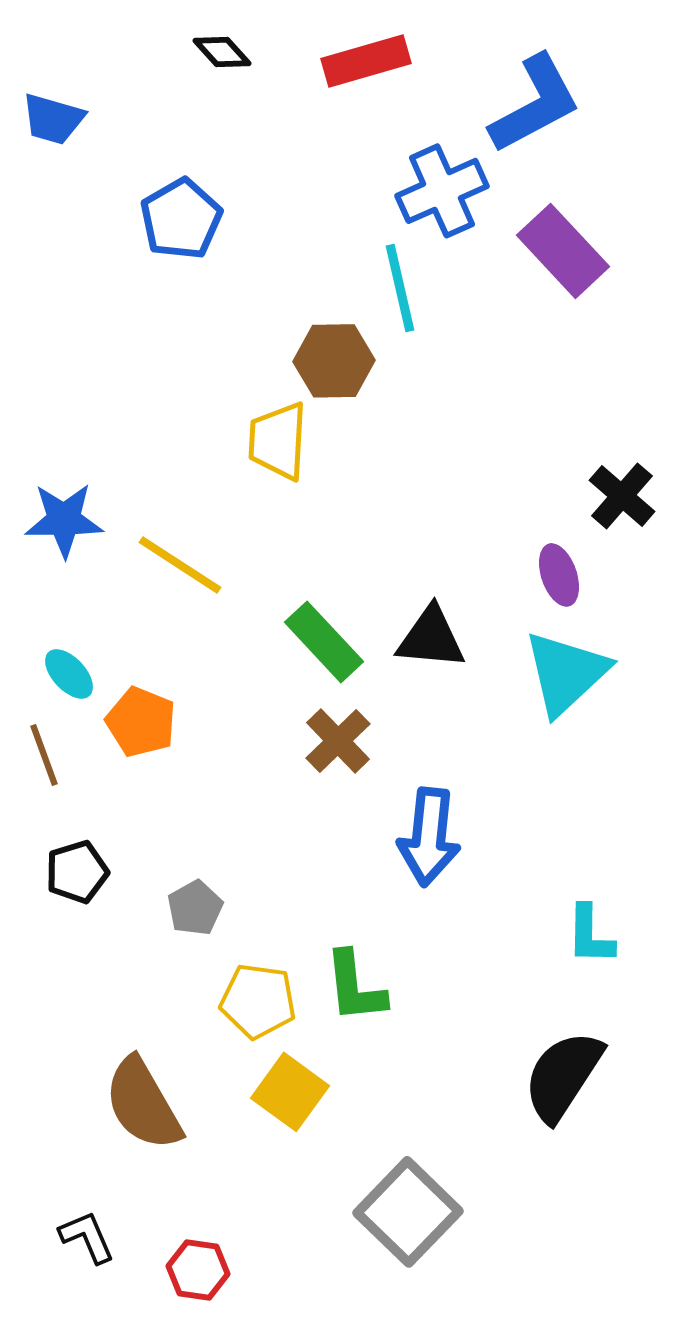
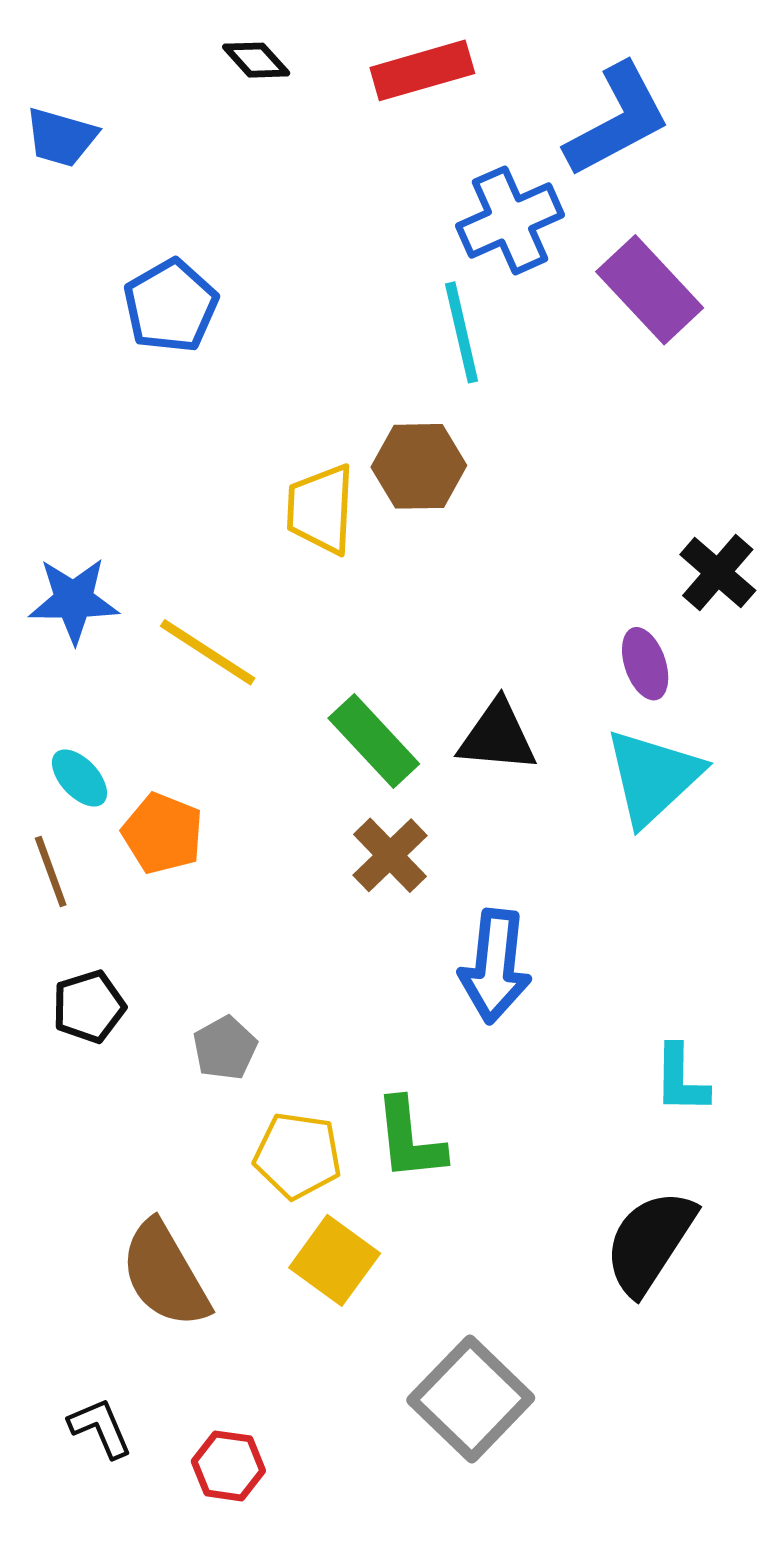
blue pentagon: (181, 219) -> (171, 306), moved
brown hexagon: (334, 361) -> (419, 466), moved

